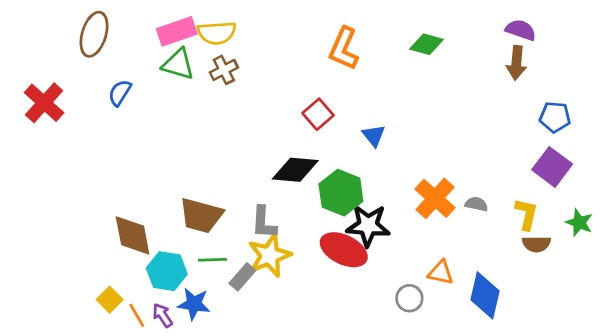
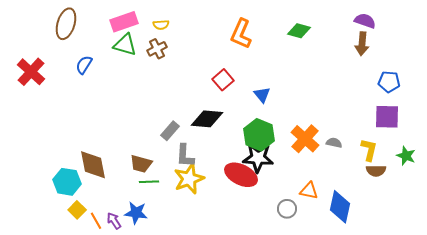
yellow semicircle: (217, 33) -> (161, 25), moved, size x0.6
purple square: (552, 167) -> (387, 117), turned -36
green hexagon: (341, 193) -> (259, 135), moved
brown trapezoid: (201, 215) -> (141, 164), moved, size x0.7
cyan hexagon: (167, 271) -> (67, 182), moved
gray rectangle: (242, 277) -> (170, 131), moved

